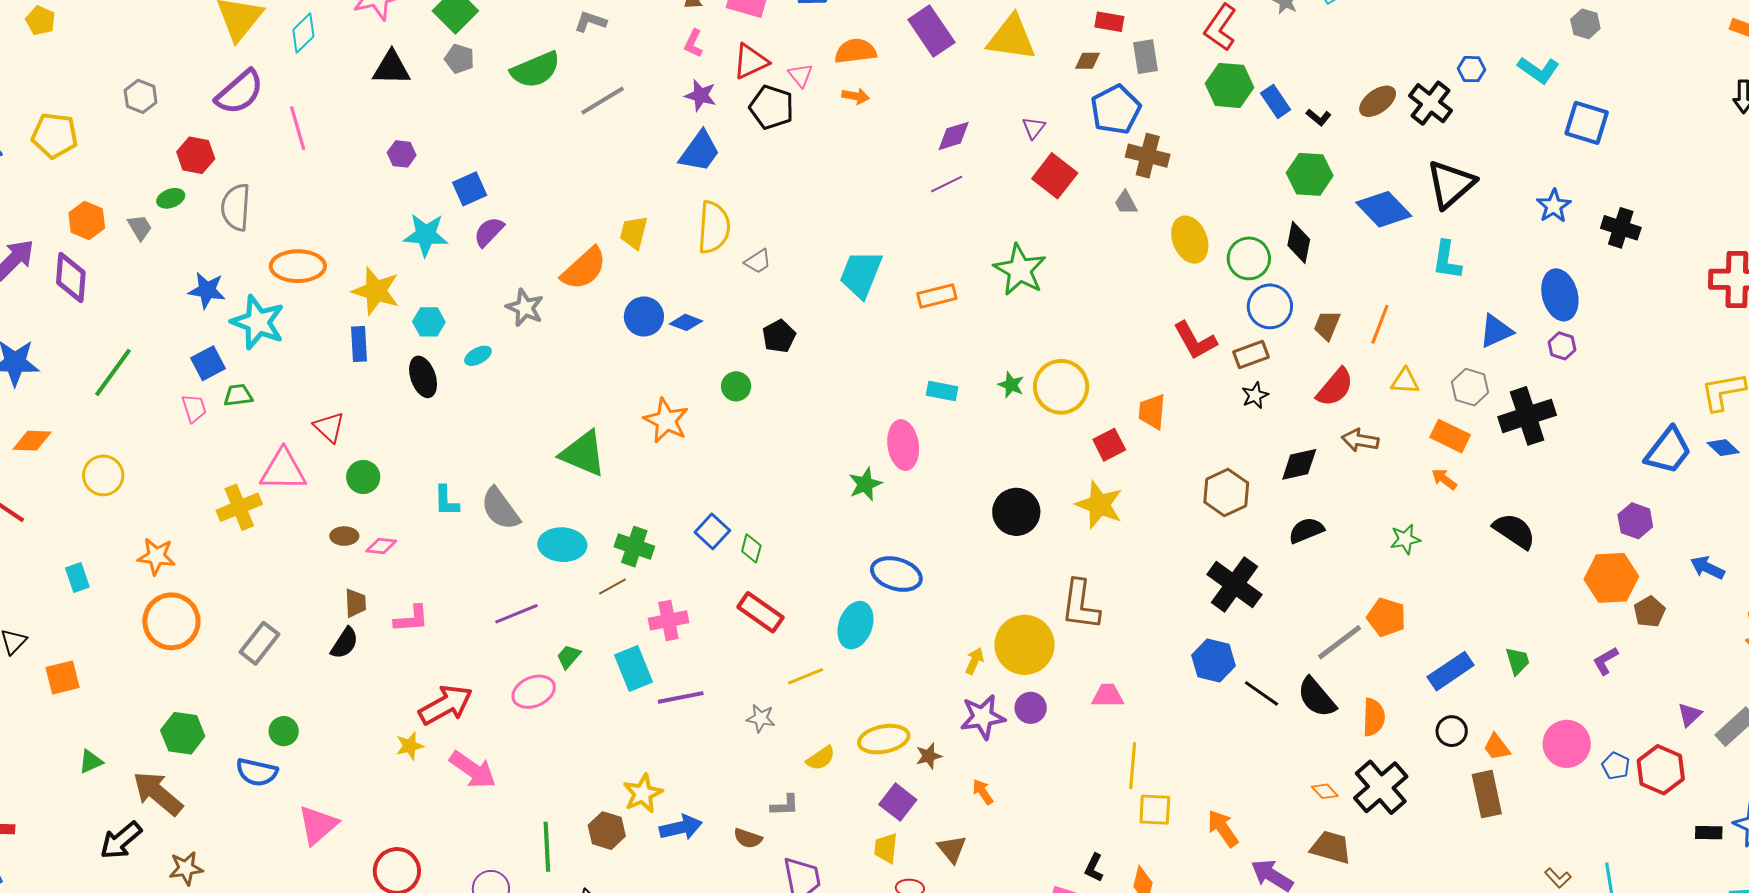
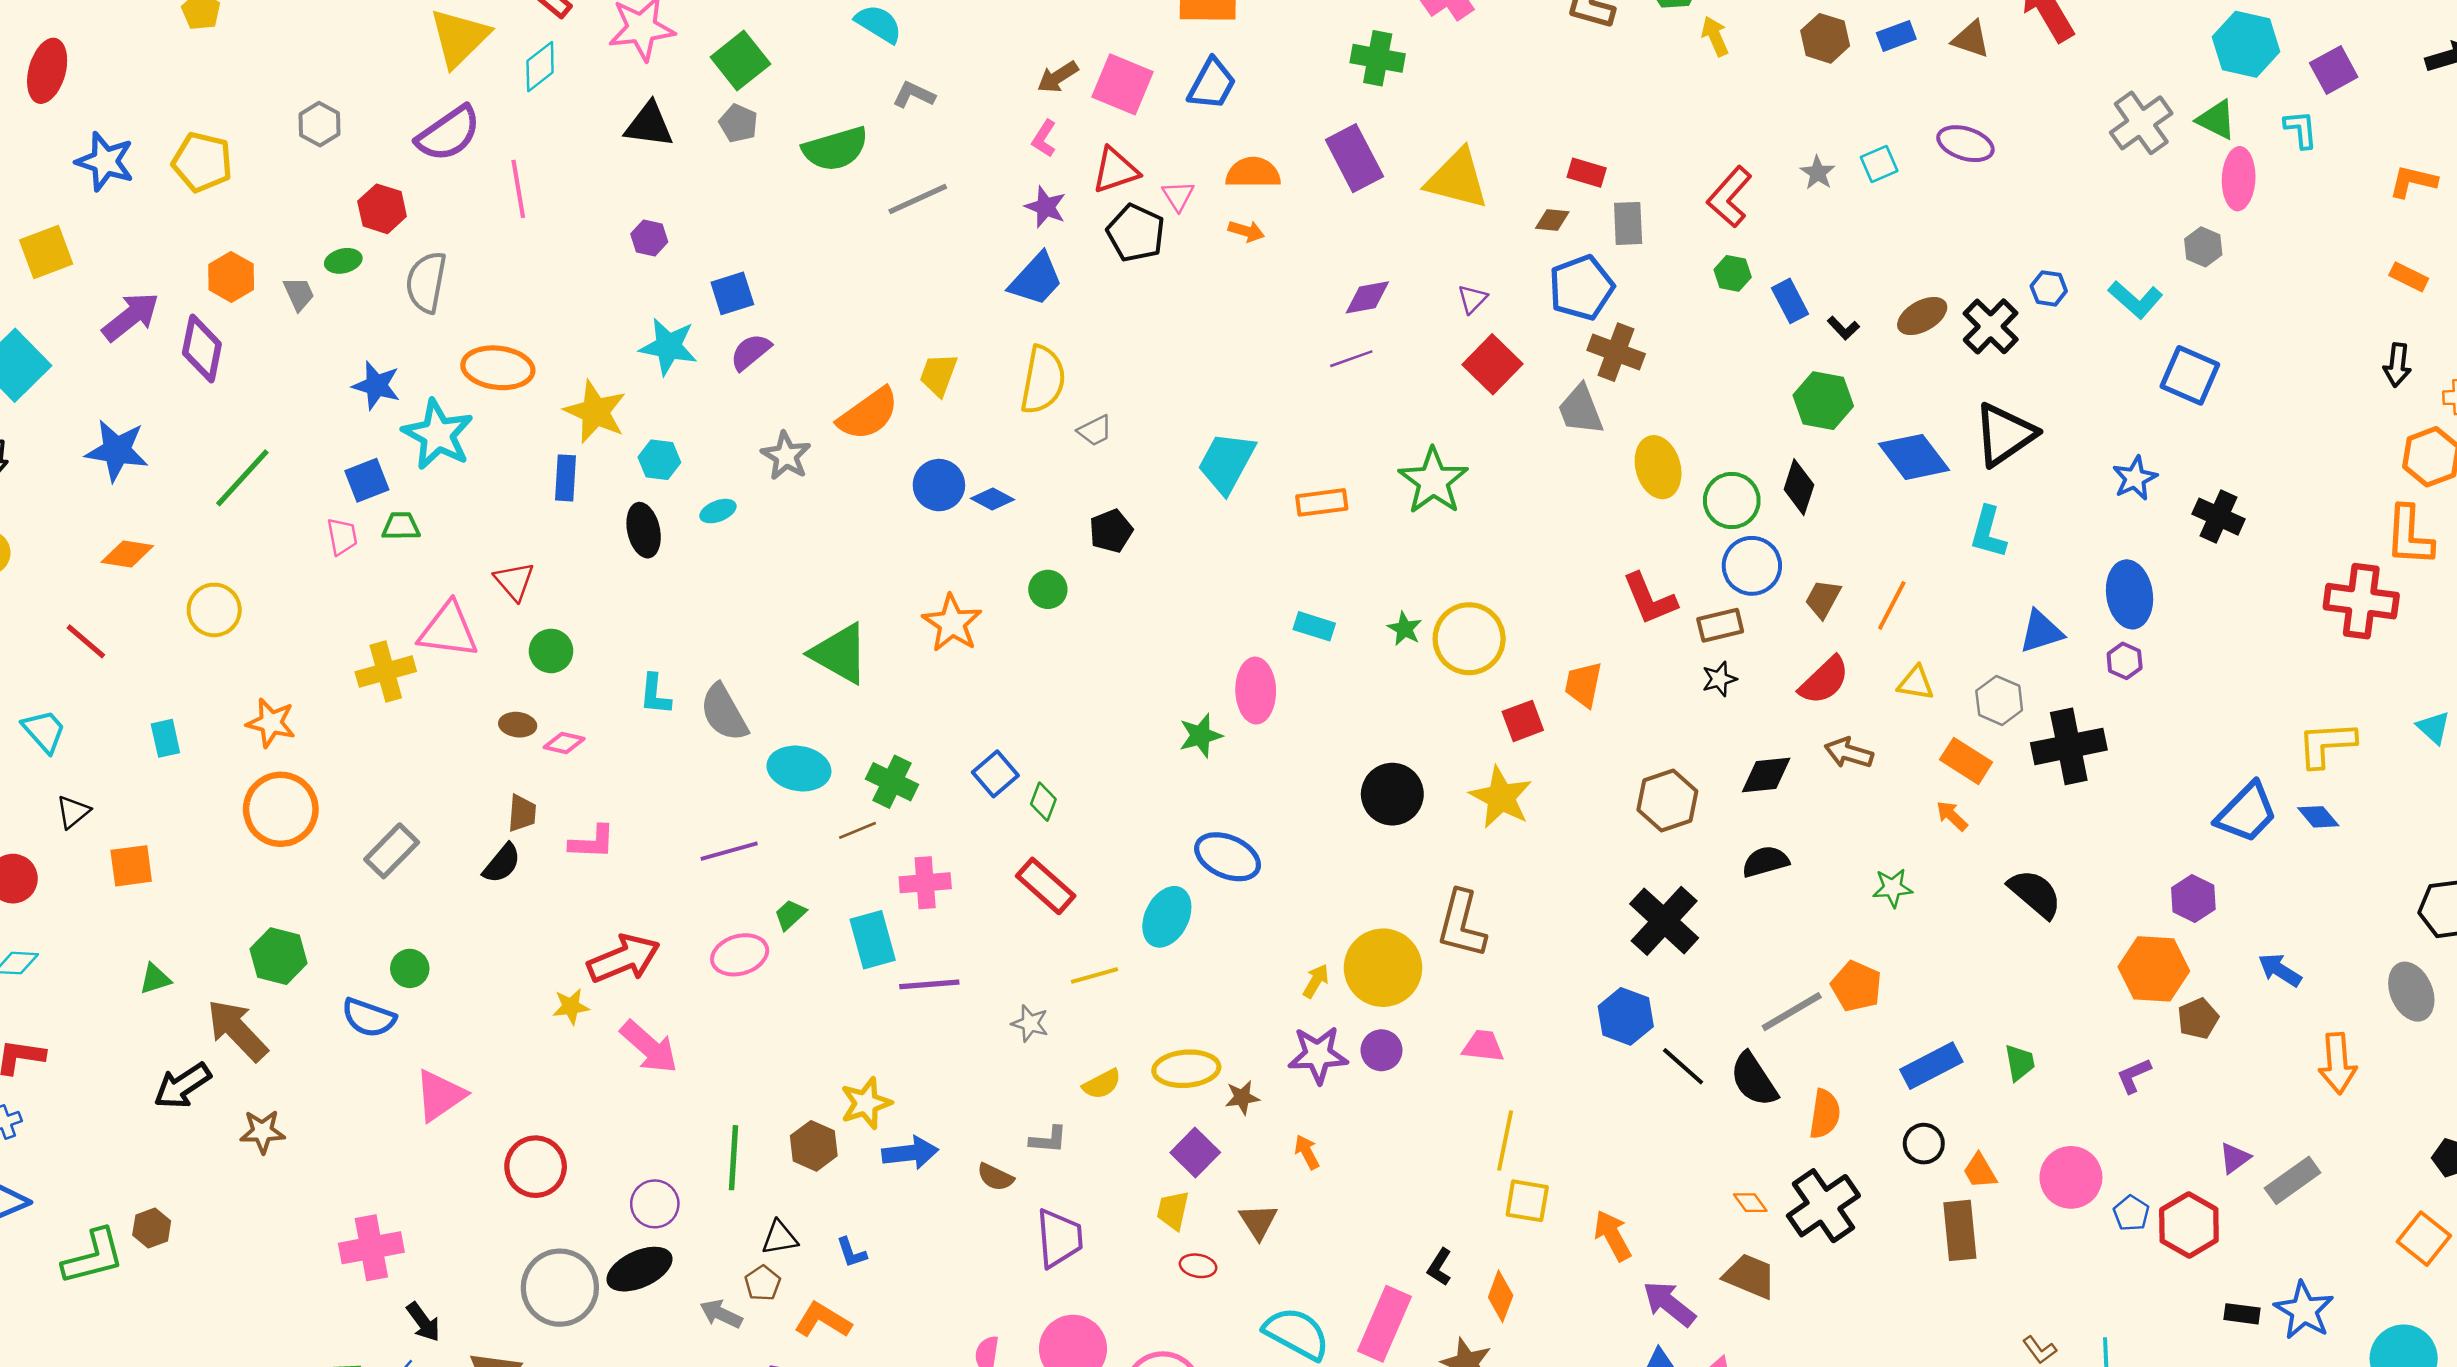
green hexagon: (1230, 85) -> (1733, 273), size x0.6
gray trapezoid: (1126, 203) -> (1581, 410), size x1.6

